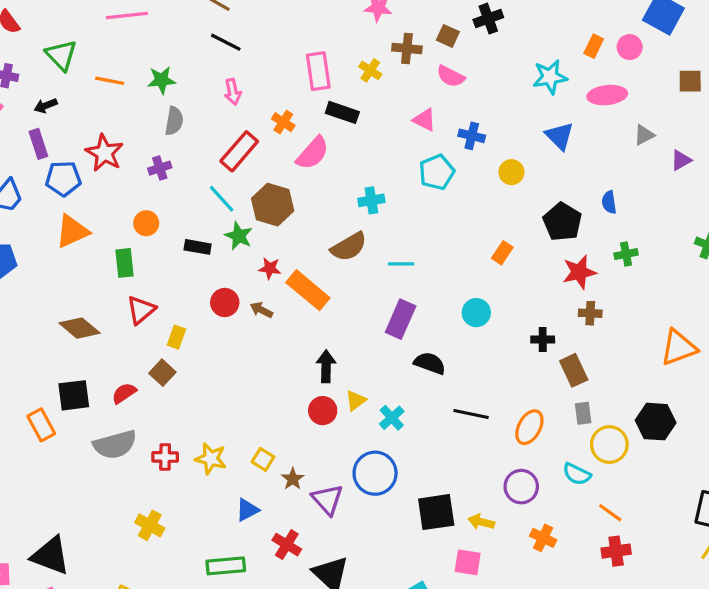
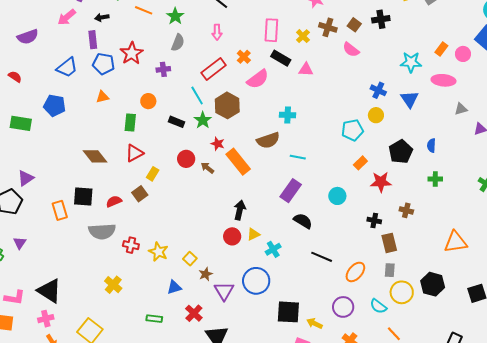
green star: (162, 80) -> (175, 16), turned 30
pink triangle: (424, 120) -> (306, 70), moved, turned -35
blue cross: (472, 136) -> (378, 90), moved
cyan pentagon: (437, 172) -> (352, 130), moved
orange triangle: (72, 231) -> (102, 97), size x0.6
red star: (579, 272) -> (381, 182), moved
green rectangle: (226, 566) -> (154, 319), size x0.7

